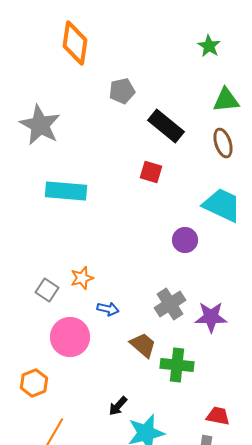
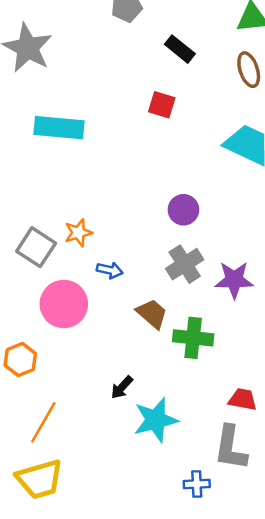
black rectangle: (166, 126) -> (180, 49), size x0.7
purple circle: (185, 240) -> (183, 210), moved
gray square: (47, 290) -> (36, 247), size x1.4

